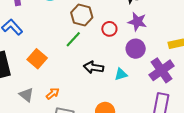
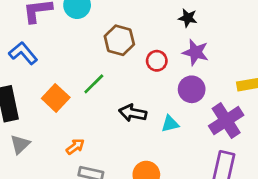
green line: (73, 39) -> (94, 84), moved
gray triangle: (26, 95) -> (20, 144), moved, turned 35

